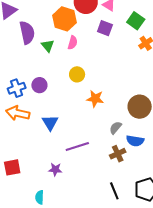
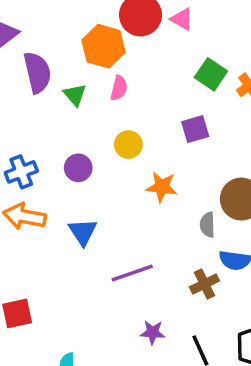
green square: (136, 21) -> (211, 74), moved
purple square: (105, 28) -> (195, 129), moved, turned -35
purple circle: (39, 85) -> (78, 168), moved
gray semicircle: (115, 128) -> (207, 225), moved, turned -40
purple star: (55, 169) -> (153, 332), moved

